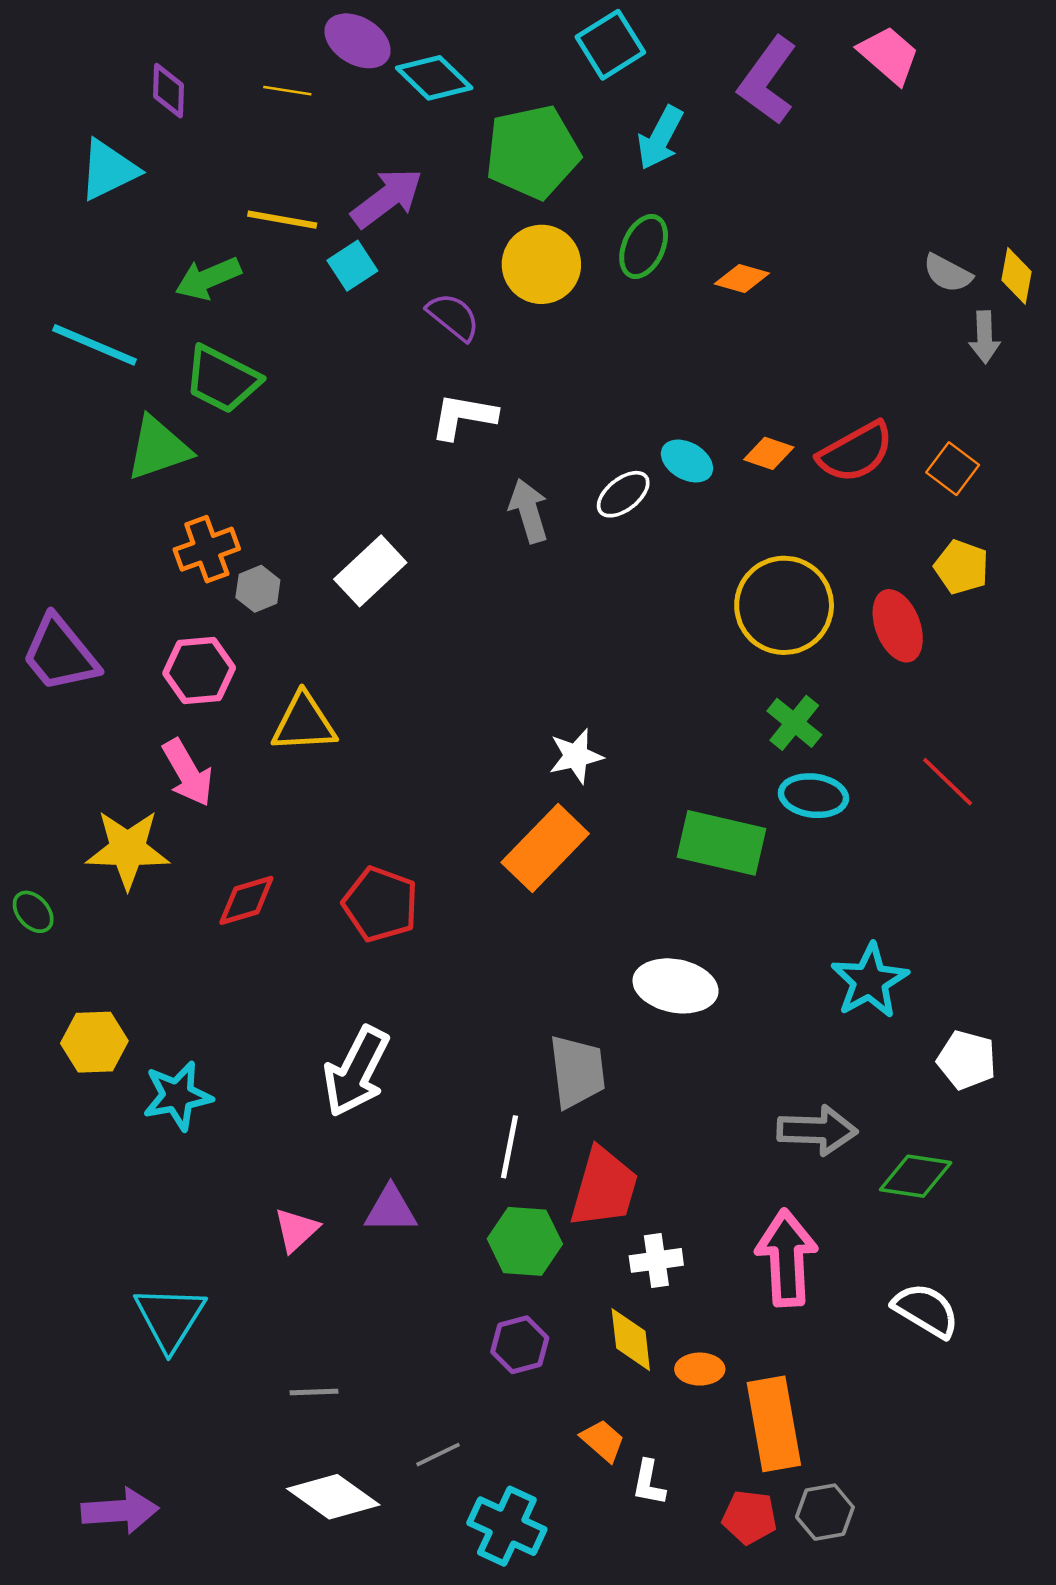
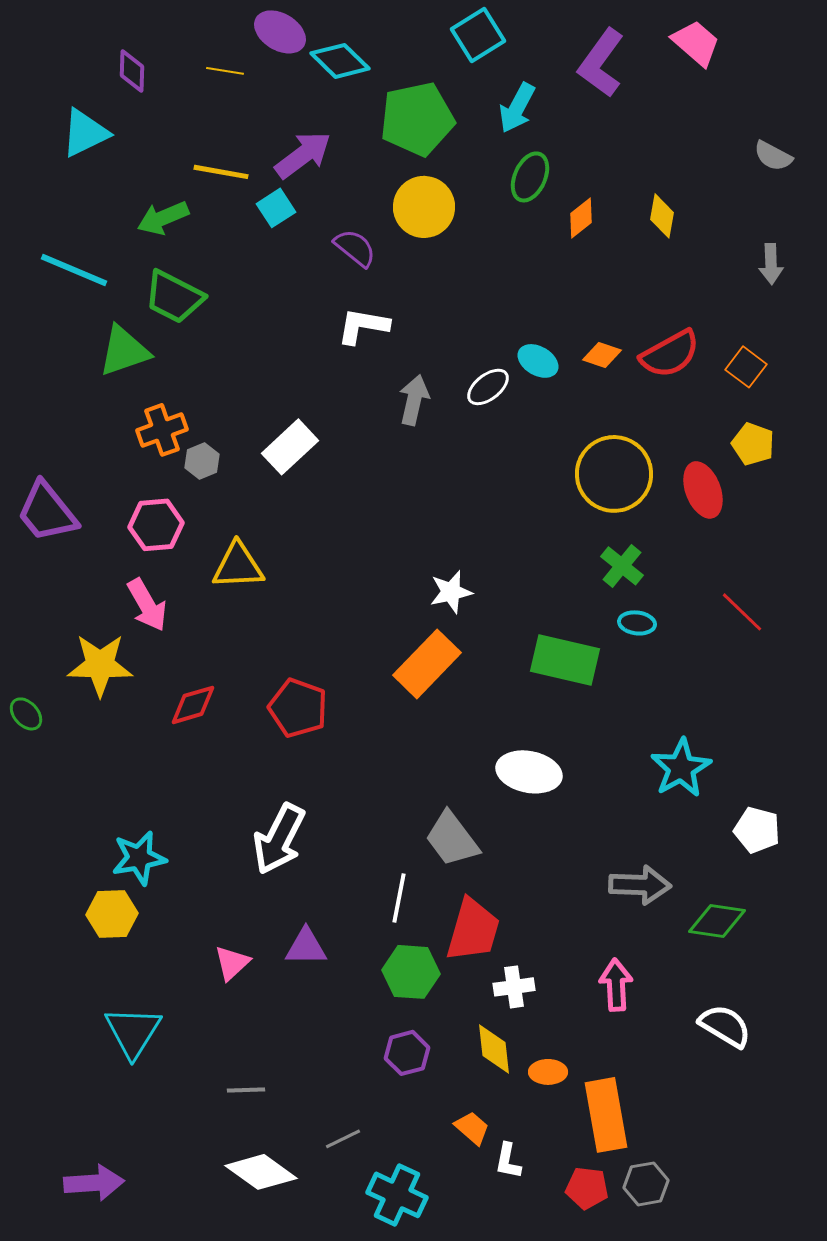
green ellipse: (644, 246) -> (530, 177), moved
gray semicircle: (948, 273) -> (773, 156), moved
yellow diamond: (1016, 276) -> (662, 216), moved
orange diamond: (742, 278) -> (581, 218), turned -54
gray arrow: (529, 511) -> (414, 400), turned 30
cyan ellipse: (813, 796) -> (637, 623), size x0.7
yellow hexagon: (94, 1042) -> (112, 914), moved
gray trapezoid: (577, 1071) -> (452, 839), turned 150
pink arrow: (787, 1258) -> (616, 985), size x0.7

